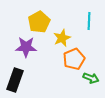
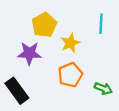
orange pentagon: (74, 59) -> (70, 75), moved
black rectangle: (15, 80) -> (17, 91), turned -55

